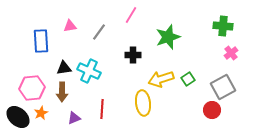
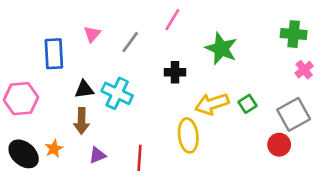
pink triangle: (70, 26) -> (92, 34), turned -40
green star: (168, 37) -> (221, 49), turned -30
pink hexagon: (32, 88) -> (21, 99), moved
red line: (102, 109) -> (139, 158), moved

